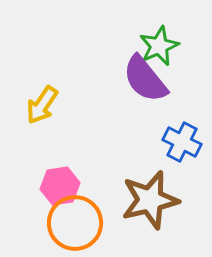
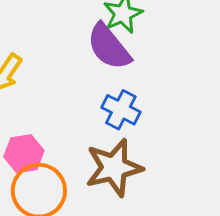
blue cross: (182, 142) -> (121, 110), moved

